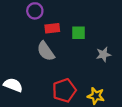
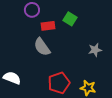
green square: (78, 33) -> (70, 19), moved, turned 32

